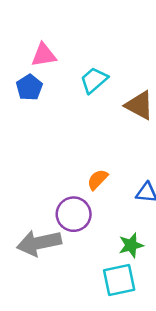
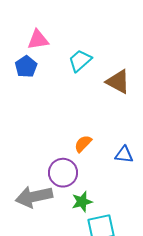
green star: (131, 245) -> (82, 202), moved

